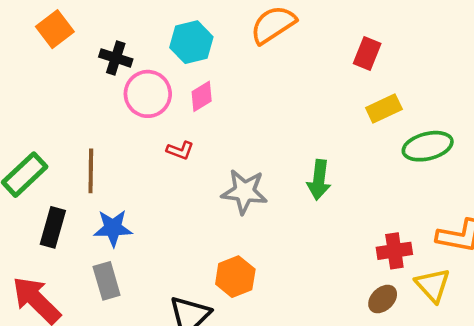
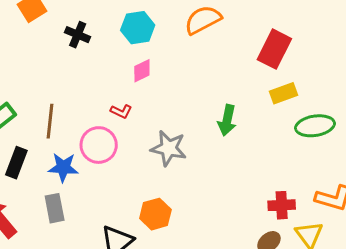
red rectangle: (367, 54) -> (274, 49), size x1.5
pink circle: (148, 94) -> (99, 145), moved
green arrow: (319, 180) -> (227, 120), moved

